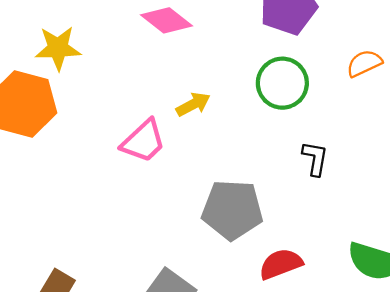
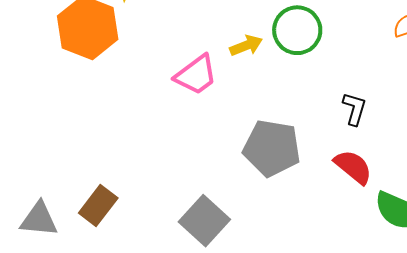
green circle: (282, 83) -> (297, 30), moved
red semicircle: (281, 264) -> (353, 167), moved, turned 54

